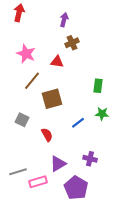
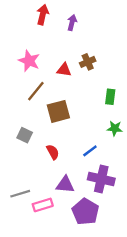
red arrow: (19, 13) -> (43, 15), moved
brown cross: (72, 43) -> (88, 62), moved
blue line: (78, 123) -> (90, 151), moved
purple cross: (90, 159) -> (101, 179), size x1.6
purple triangle: (58, 164) -> (65, 185), turned 36

